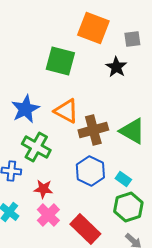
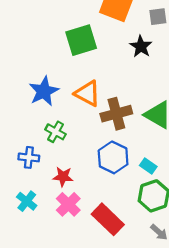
green square: (60, 61) -> (81, 40), turned -32
green cross: (36, 147) -> (55, 132), size x0.7

